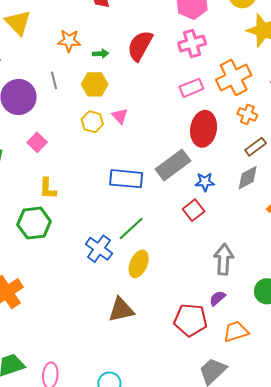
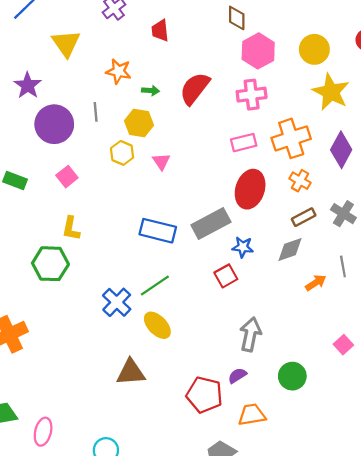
yellow hexagon: (92, 122) -> (122, 153), moved
yellow ellipse: (139, 264) -> (157, 325), turned -76

